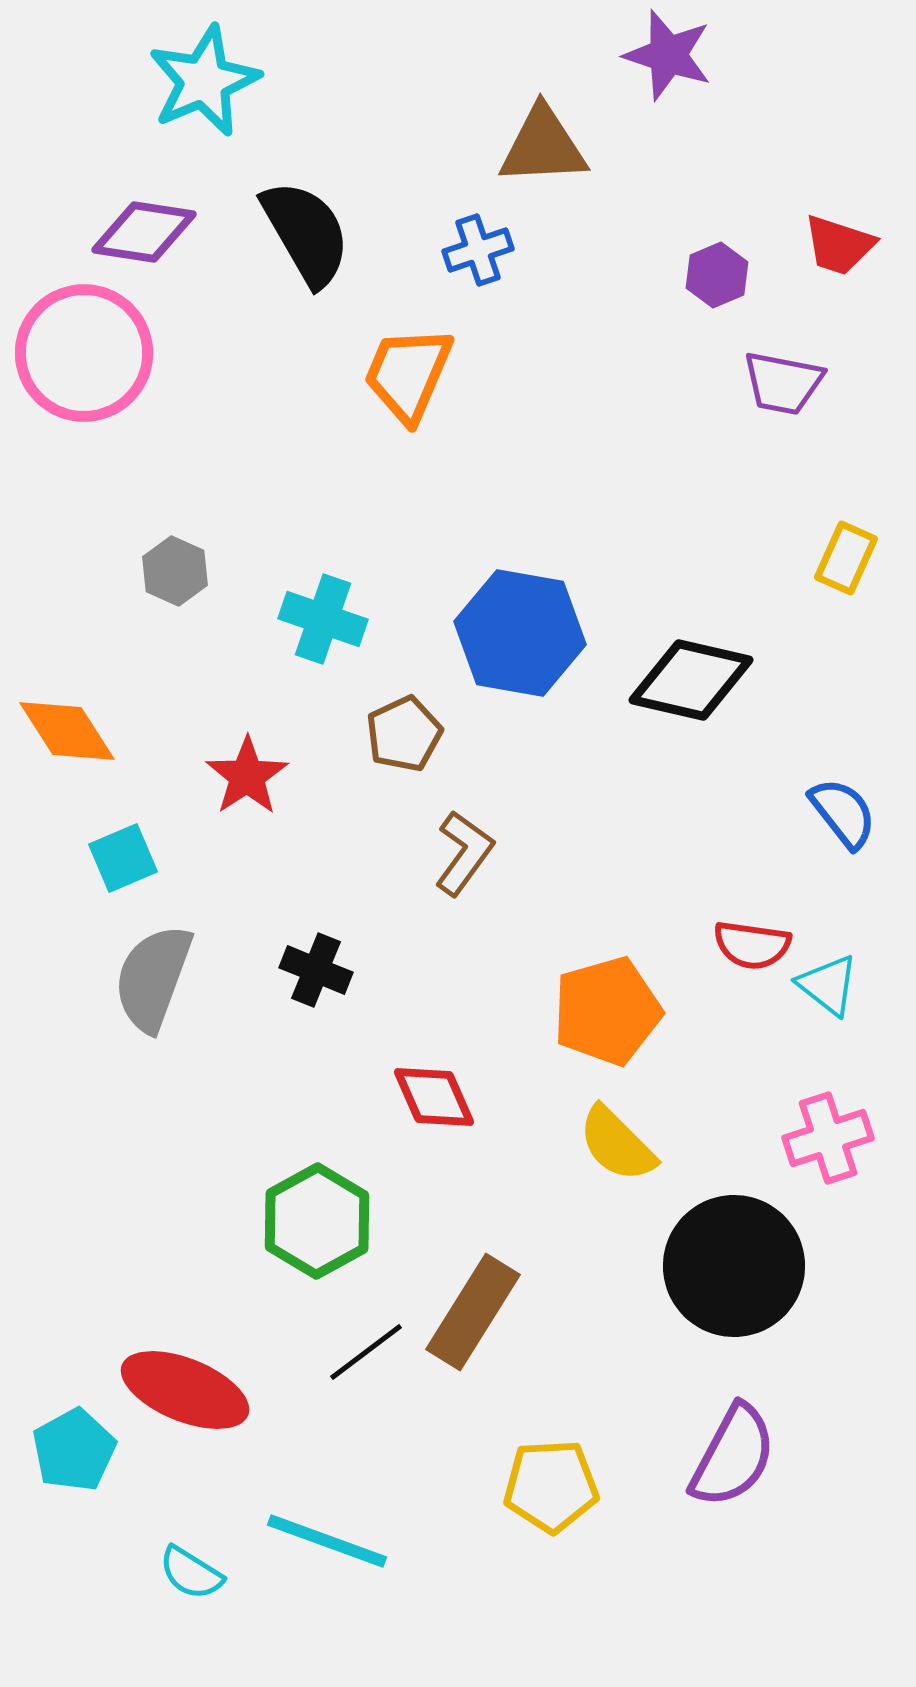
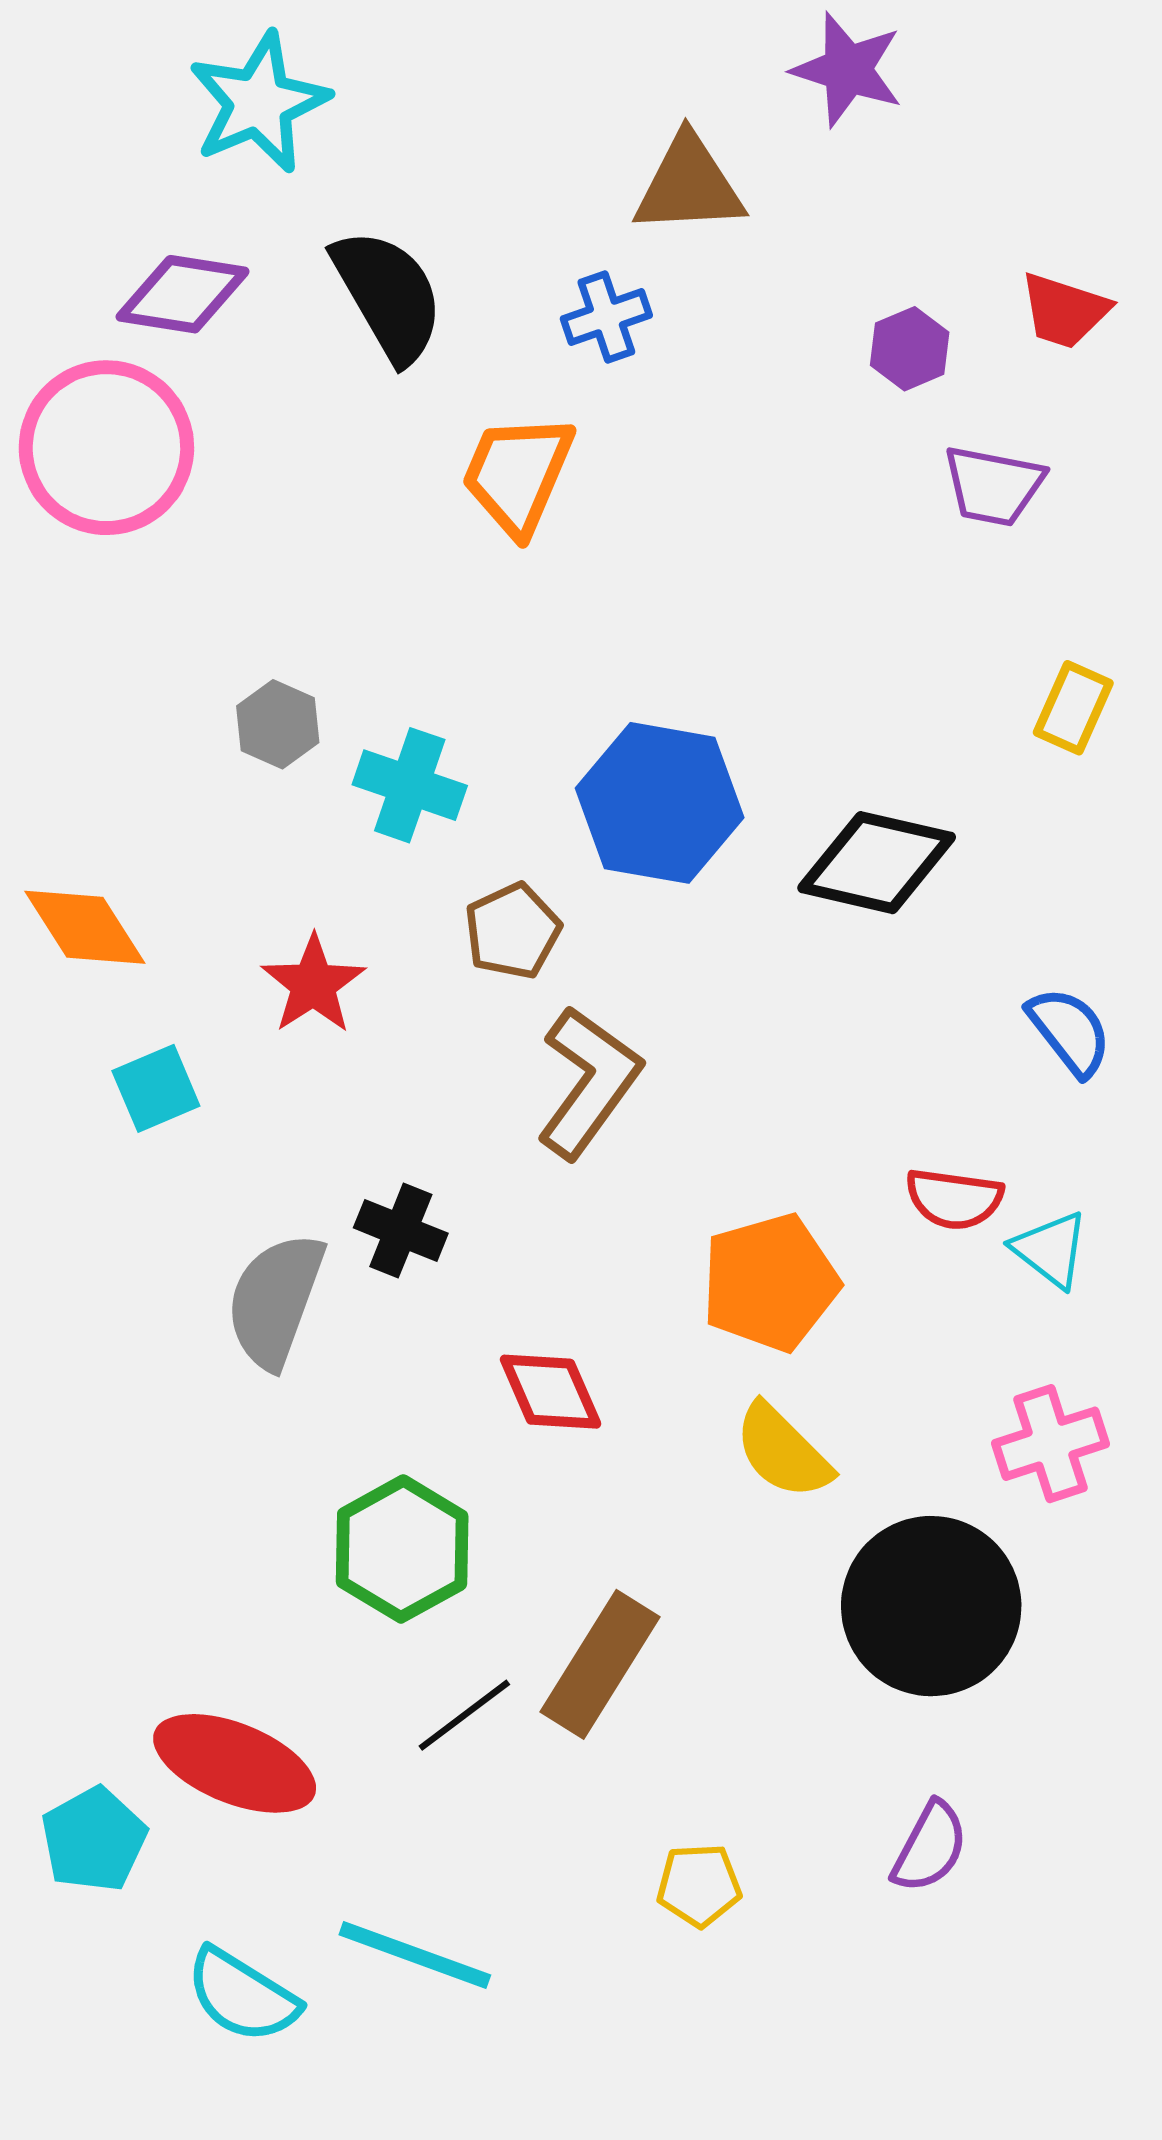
gray hexagon: (175, 571) -> (278, 724), moved
brown L-shape: (464, 853) -> (589, 1082), size x1.4
gray semicircle: (153, 978) -> (275, 1300), moved
purple semicircle: (733, 1456) -> (930, 1847), size x0.7
yellow pentagon: (551, 1486) -> (699, 1885), size x0.7
cyan semicircle: (191, 1573) -> (242, 1996), size x1.4

